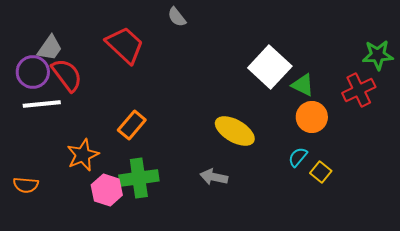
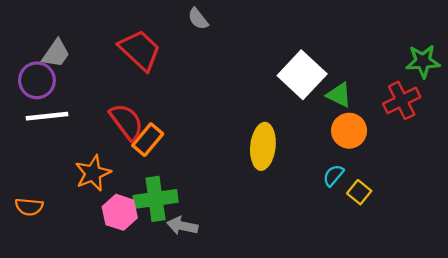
red semicircle: (67, 75) -> (126, 122), moved
yellow ellipse: (235, 131) -> (263, 146), turned 66
gray arrow: (214, 177) -> (182, 226), moved

